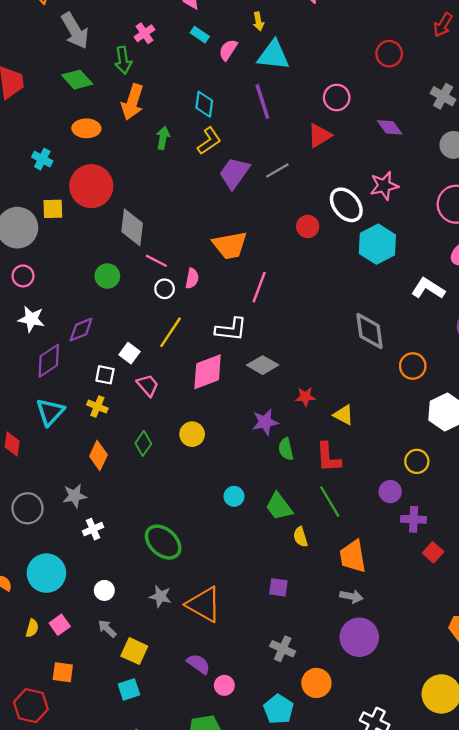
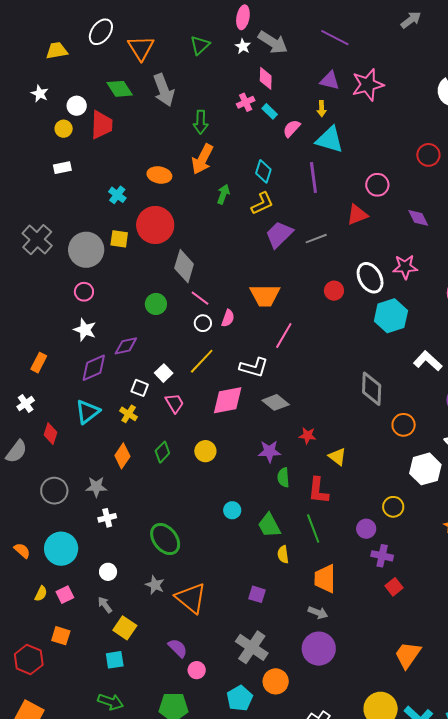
pink cross: (144, 33) -> (246, 102), moved
green diamond: (77, 80) -> (120, 89), moved
gray cross: (283, 649) -> (252, 647), size x1.5

